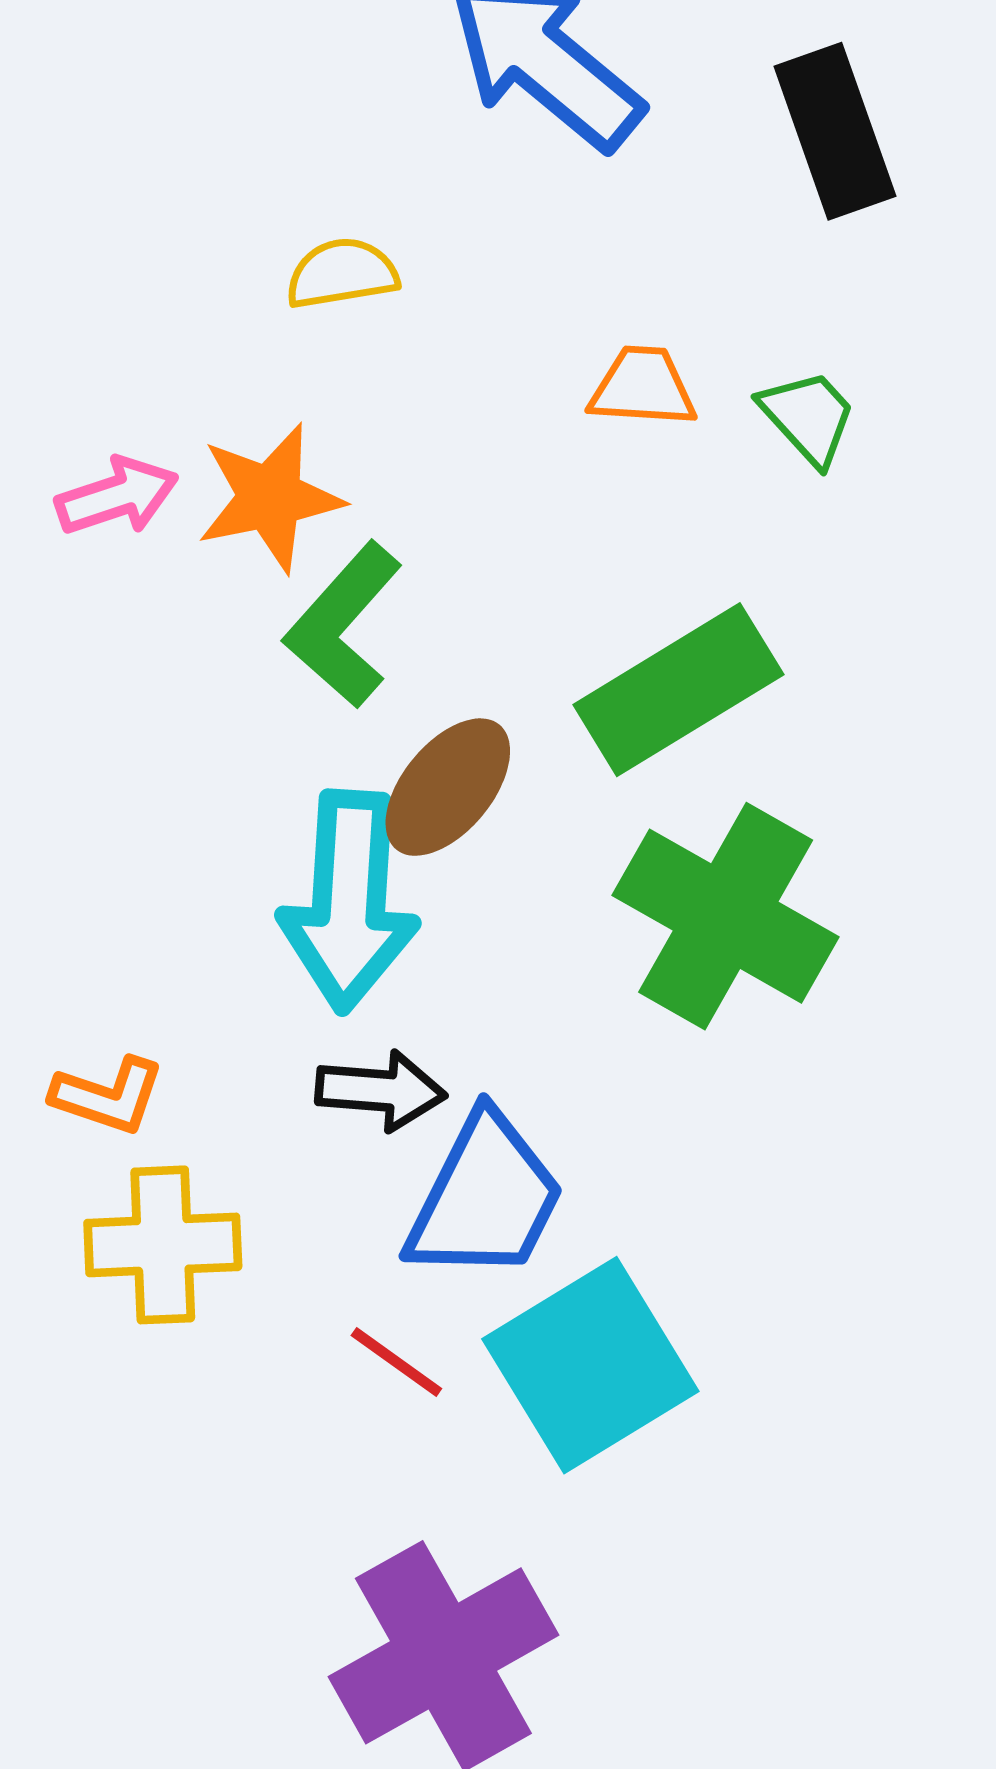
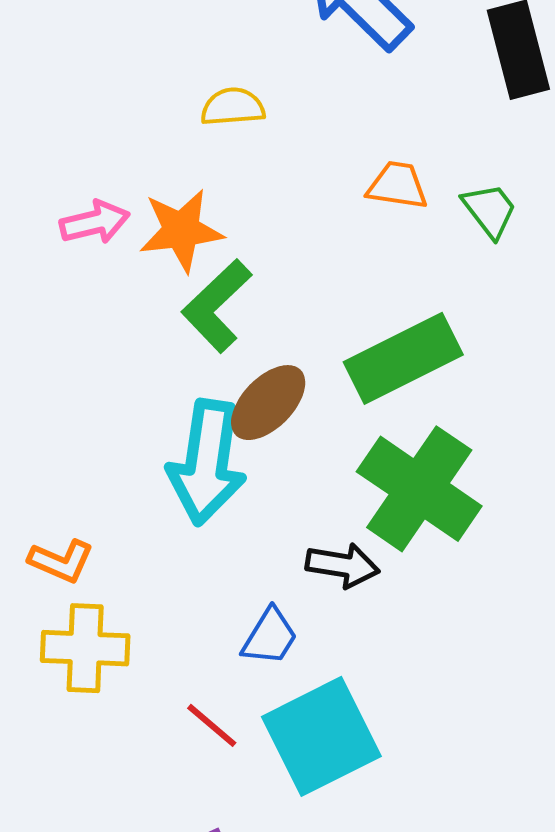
black arrow: (381, 1091) -> (343, 565), moved
blue trapezoid: (485, 1198) -> (270, 637), size x0.6

